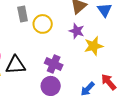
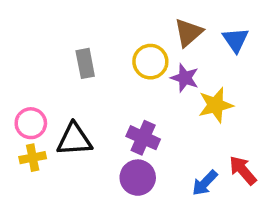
gray rectangle: (23, 14) -> (85, 63), moved
yellow circle: (43, 24) -> (150, 62), moved

